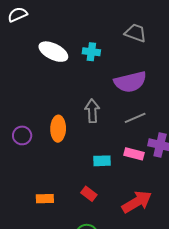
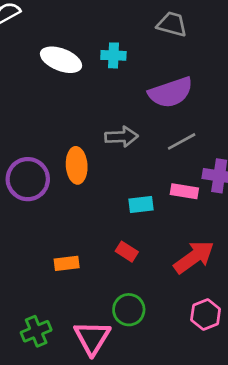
gray arrow: (92, 111) -> (122, 137), turned 95
purple circle: (22, 135) -> (28, 179), size x1.6

